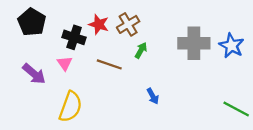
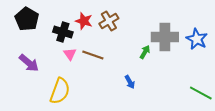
green arrow: (141, 50) -> (145, 52), moved
pink triangle: (65, 63) -> (70, 54), moved

